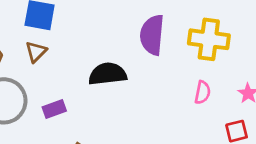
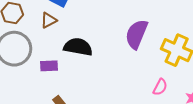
black semicircle: (108, 74) -> (78, 47), moved

